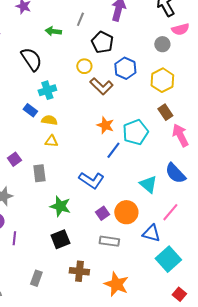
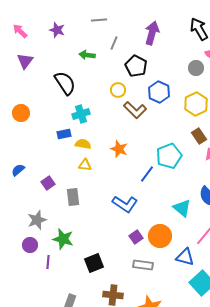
blue rectangle: (30, 110) -> (64, 134), turned -48
orange star: (105, 125) -> (119, 149), moved
green star: (60, 206) -> (63, 239), moved

